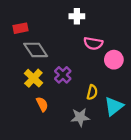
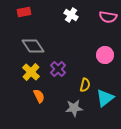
white cross: (77, 16) -> (71, 15), turned 32
red rectangle: (20, 28) -> (24, 12), moved
pink semicircle: (93, 43) -> (108, 17), moved

